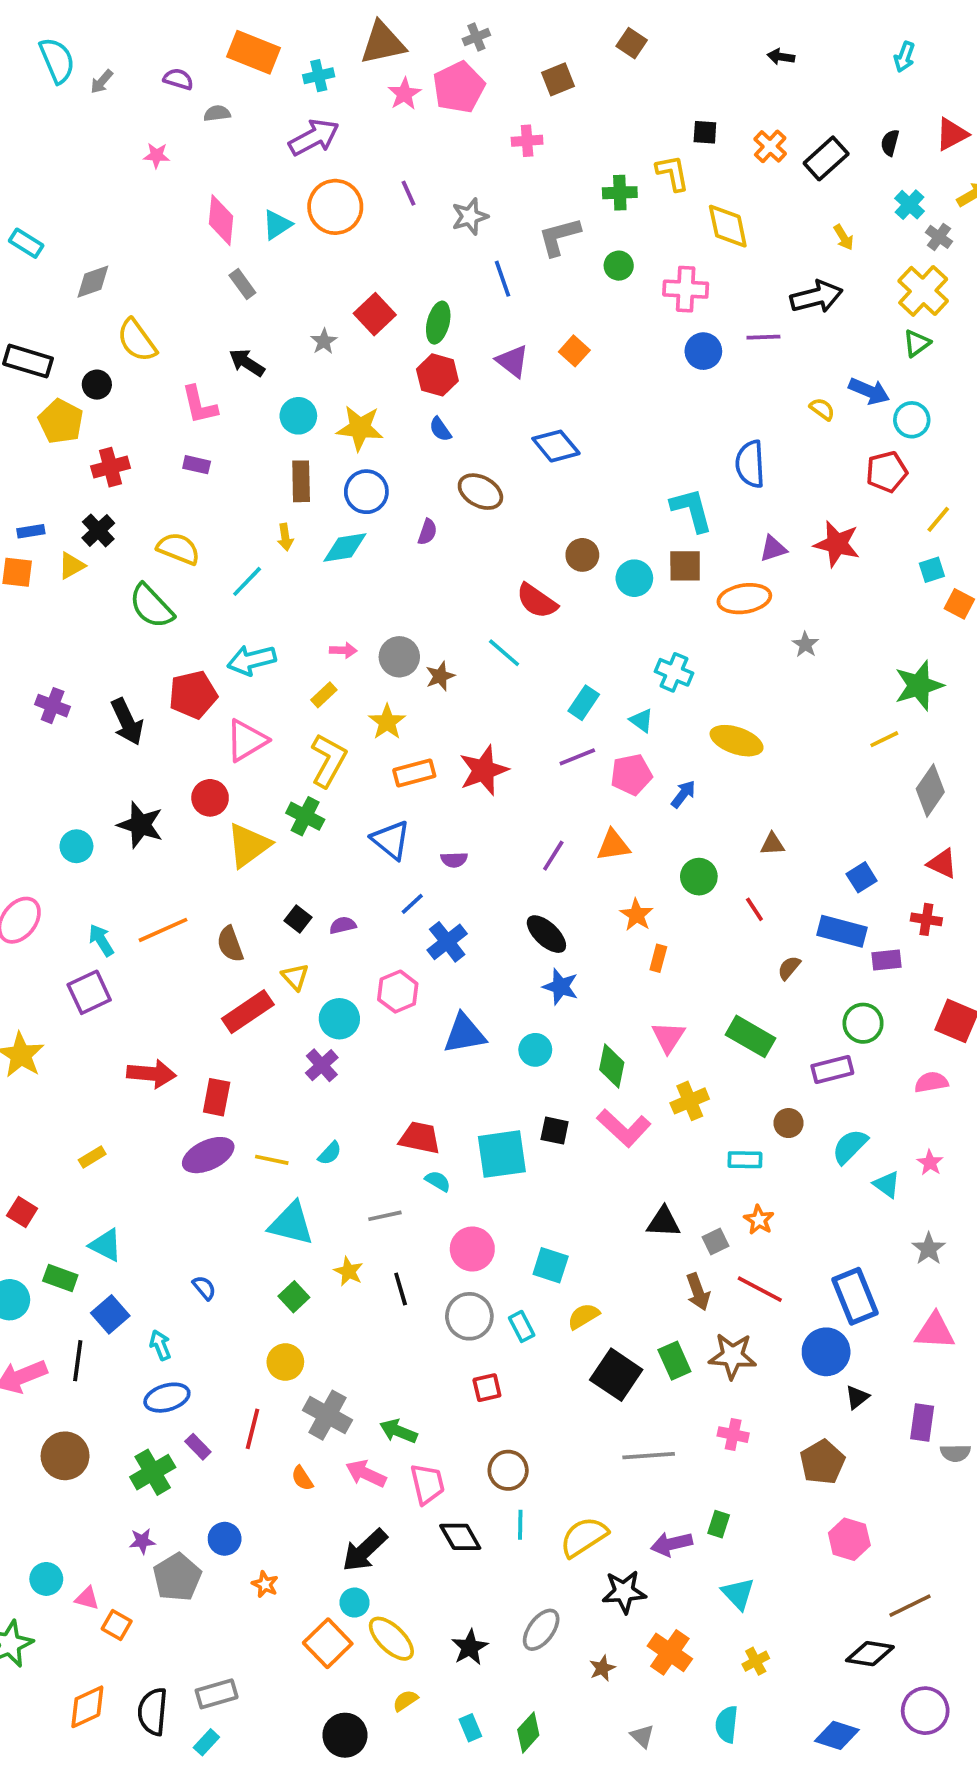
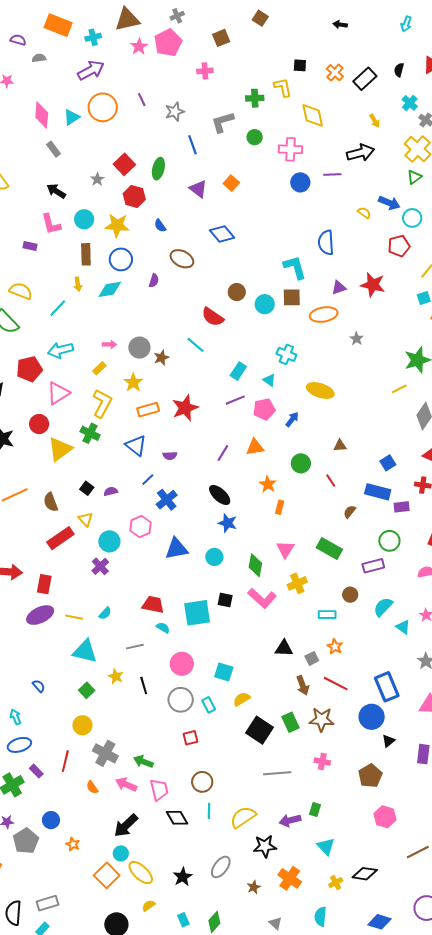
red hexagon: (437, 375) -> (134, 197), moved
pink L-shape: (199, 405) -> (51, 224), moved
black diamond: (870, 1654) -> (365, 874), moved

